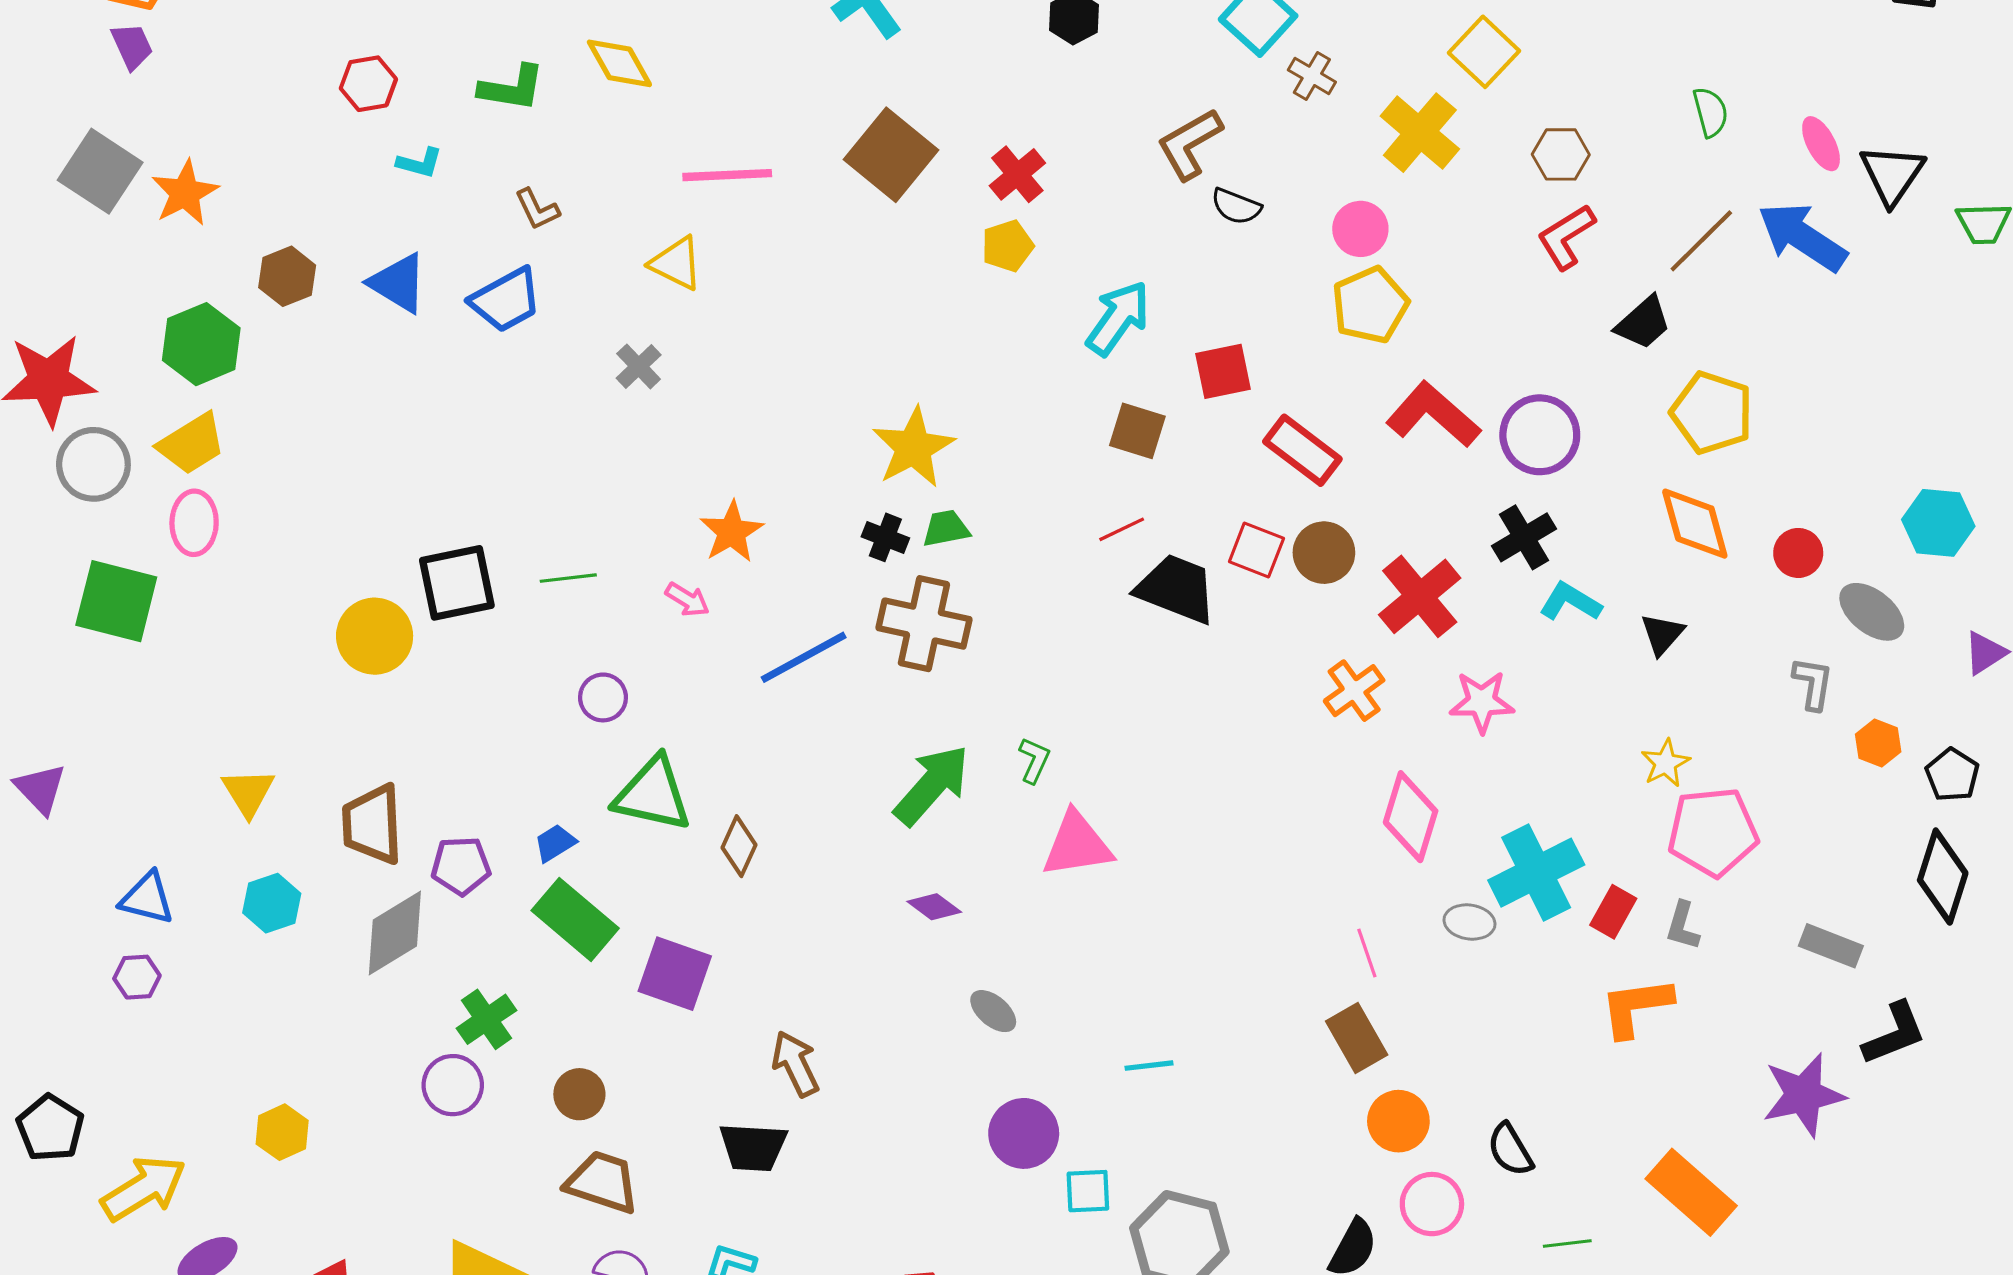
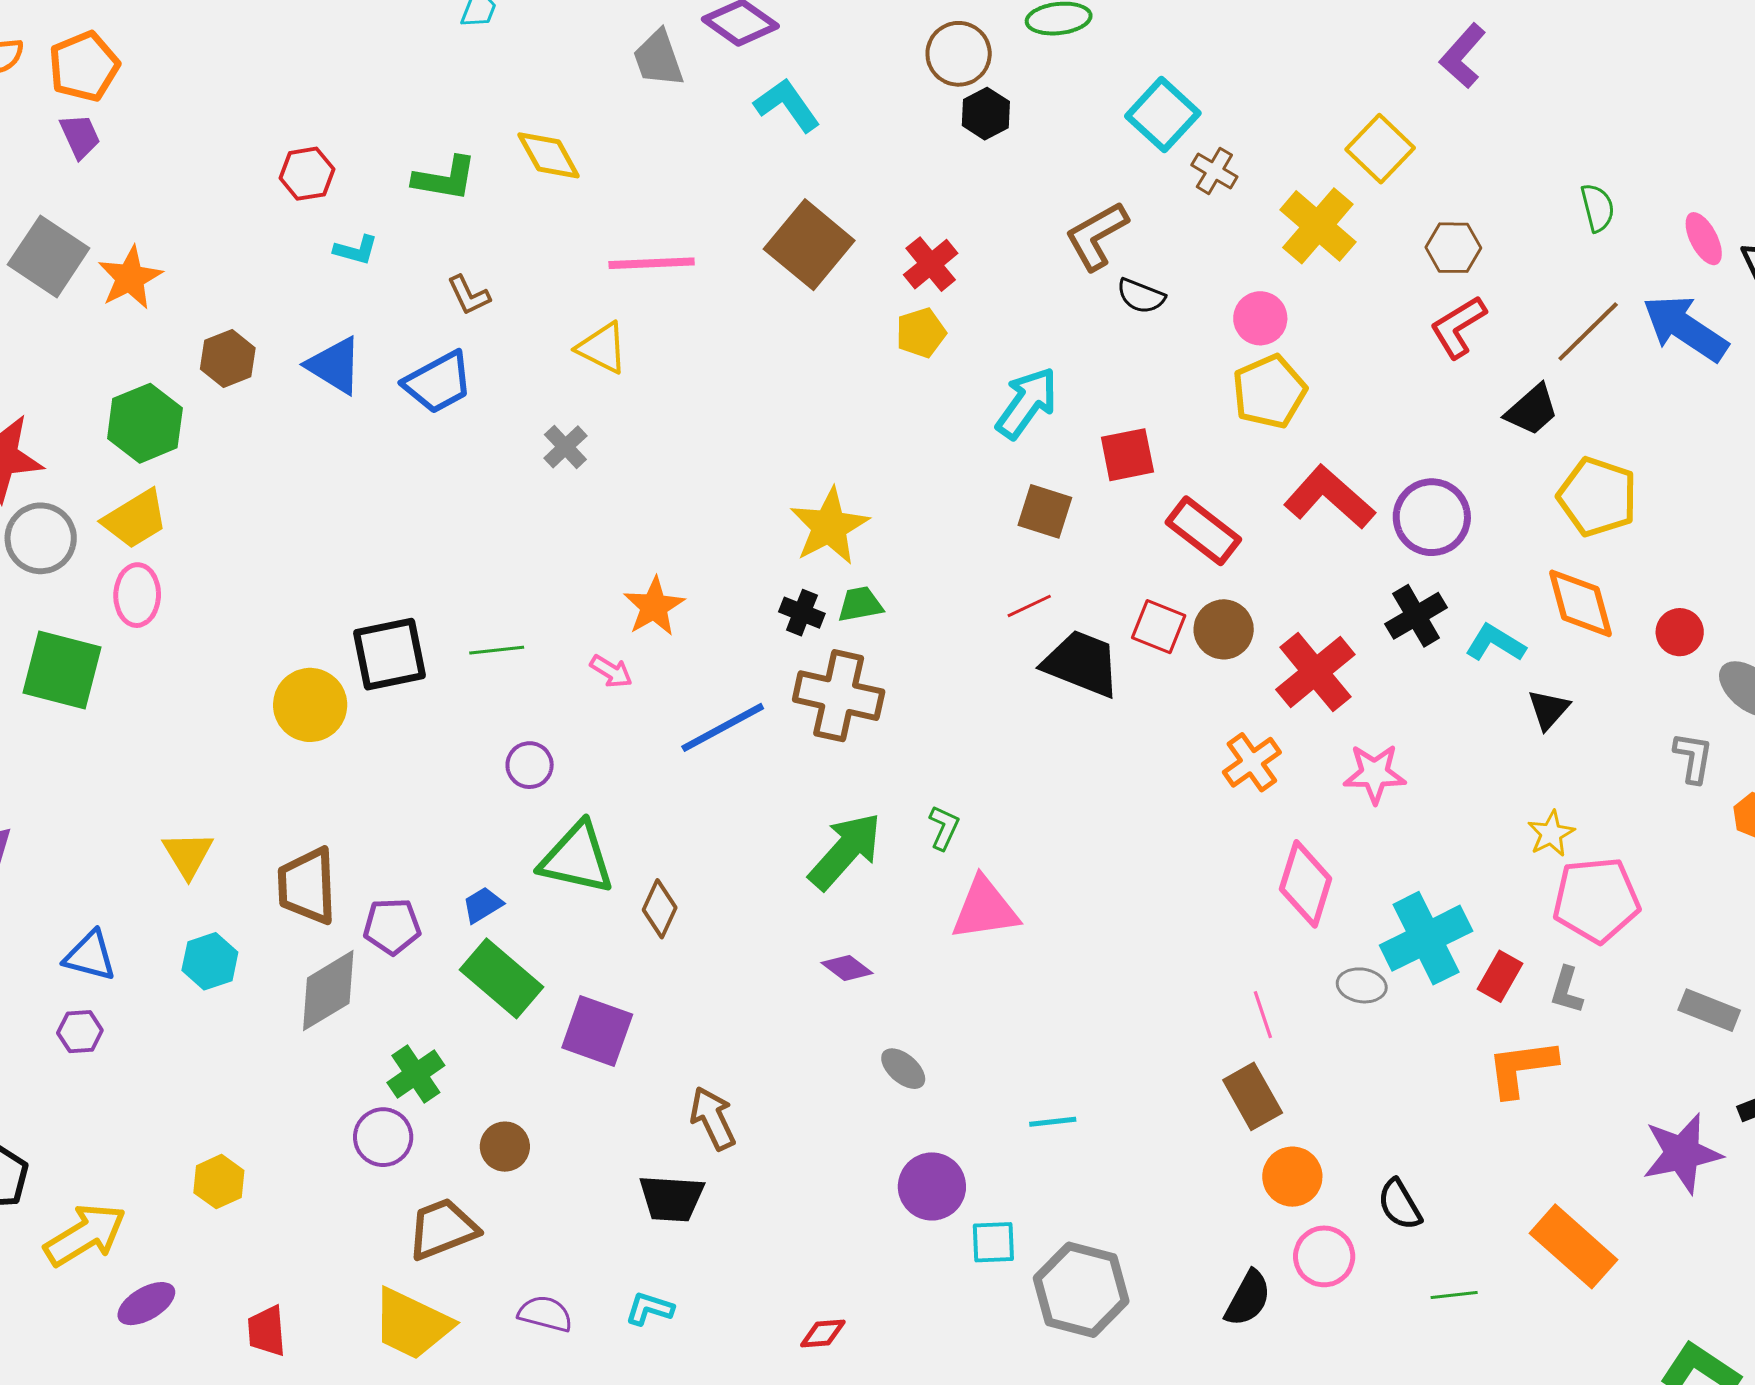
cyan L-shape: (1570, 602) -> (1495, 643), moved
brown trapezoid: (602, 1182) -> (443, 1229), moved, turned -40

